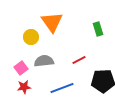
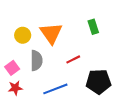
orange triangle: (52, 22) -> (51, 33), moved
gray semicircle: (44, 61) -> (36, 61), turned 96

